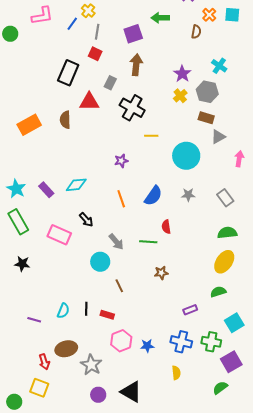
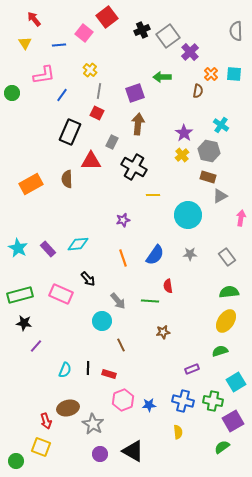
blue line: (72, 24) -> (62, 95), moved
green rectangle: (18, 222) -> (20, 295), moved, turned -75
purple line: (34, 320) -> (36, 346), moved, turned -64

